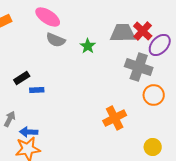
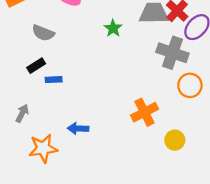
gray semicircle: (56, 40) -> (43, 33), moved
blue arrow: (29, 132) -> (78, 128), moved
yellow circle: (153, 147) -> (175, 140), moved

